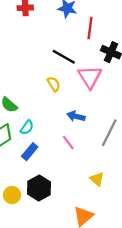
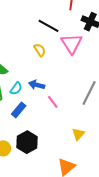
blue arrow: (76, 116) -> (37, 85), moved
yellow triangle: (97, 179) -> (78, 134), turned 32

